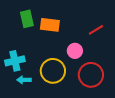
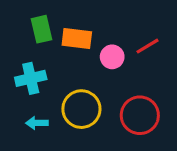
pink circle: (75, 51) -> (112, 57), moved
cyan cross: (15, 61) -> (31, 78), moved

